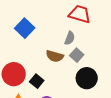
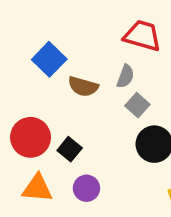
brown semicircle: (55, 56) -> (83, 86), moved

